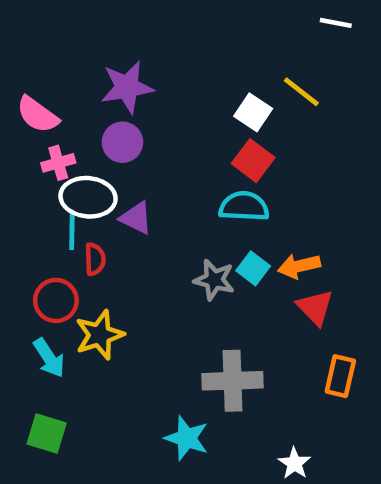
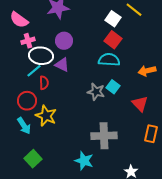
purple circle: (122, 142) -> (64, 41), moved
cyan line: (72, 232) -> (34, 71), turned 49
orange arrow: (299, 266) -> (147, 71), moved
yellow star: (99, 335) -> (46, 116), turned -30
green square: (47, 434) -> (33, 159), moved, turned 30

